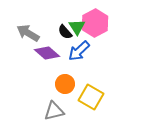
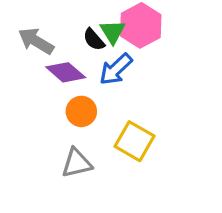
orange circle: (65, 84) -> (81, 111), moved

